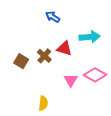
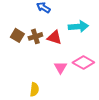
brown cross: (44, 56) -> (35, 36), moved, turned 32
brown square: (21, 61) -> (17, 35), moved

